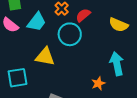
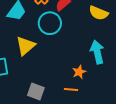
yellow triangle: (45, 57) -> (25, 46), turned -50

